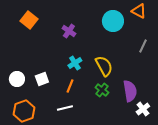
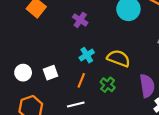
yellow semicircle: (104, 66) -> (119, 58), turned -40
green cross: (102, 90) -> (108, 85), moved

